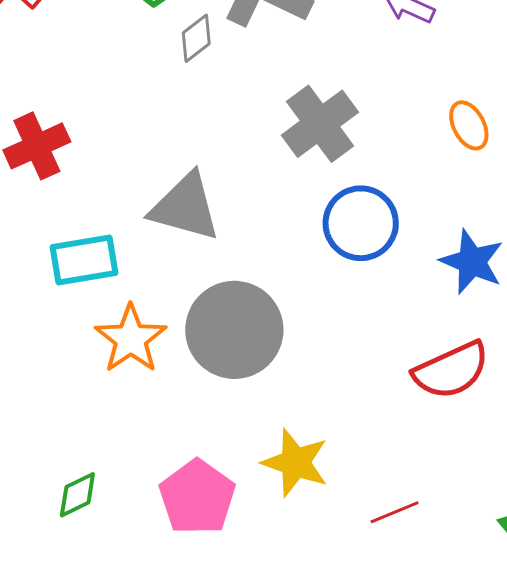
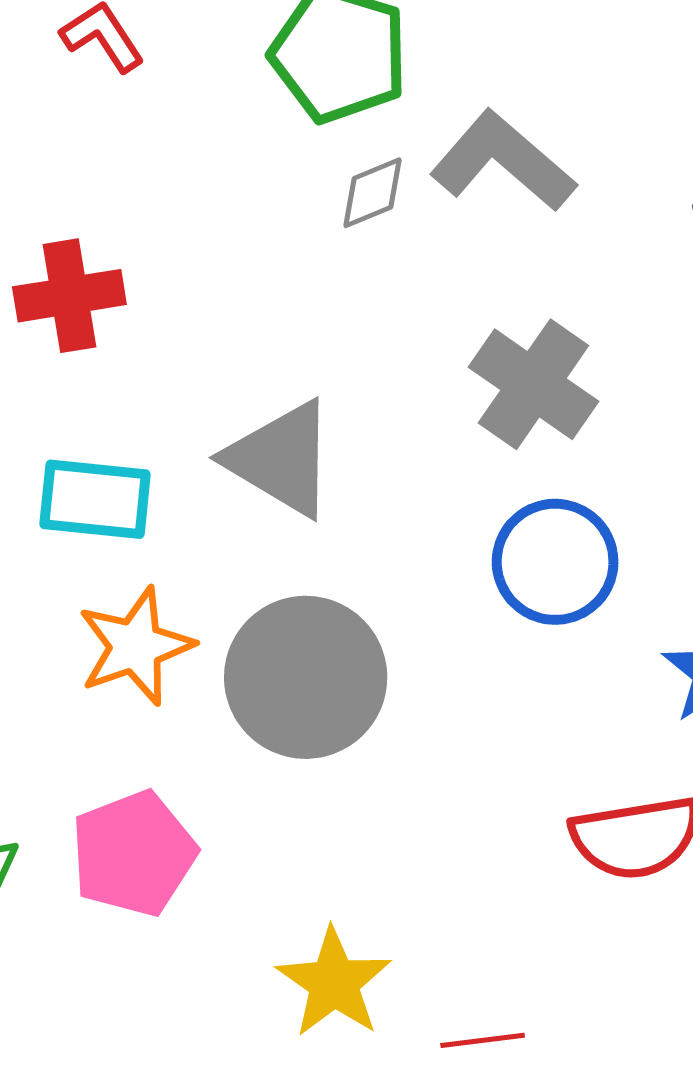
gray cross: (320, 124) -> (533, 384), turned -34
yellow star: (295, 463) -> (334, 983), moved
pink pentagon: (197, 497) -> (133, 853), moved

